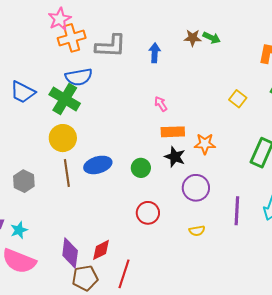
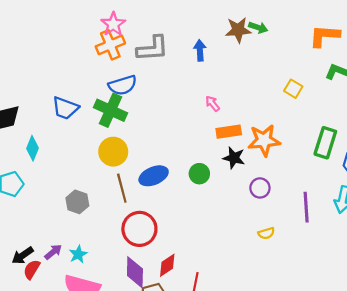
pink star: (60, 19) -> (113, 24), moved
brown star: (193, 38) -> (238, 30), size x1.4
orange star: (205, 144) -> (264, 140), size x1.4
purple circle: (196, 188) -> (260, 188), size x0.7
red circle: (148, 213) -> (139, 229), moved, size x1.4

